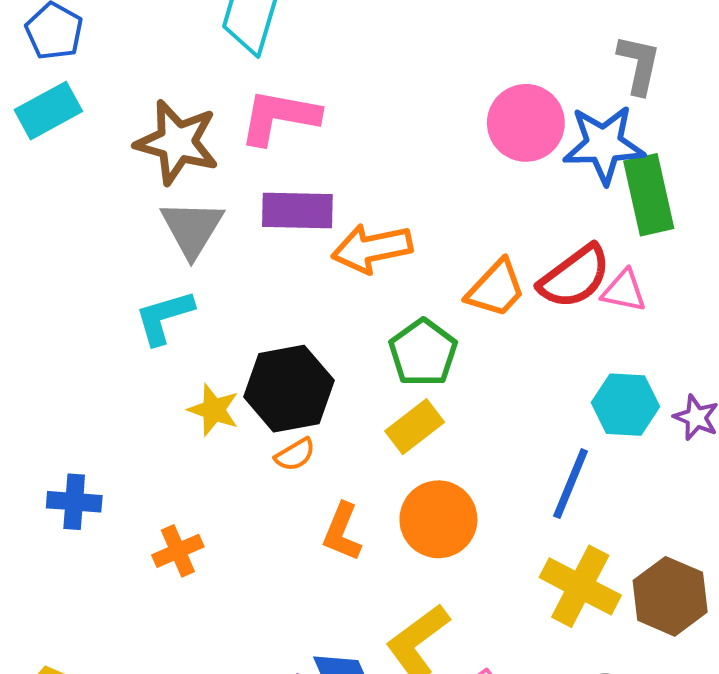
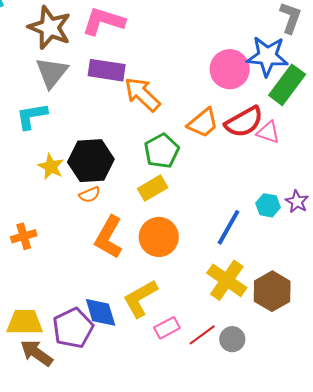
pink circle: (526, 123) -> (230, 69), moved
green rectangle: (649, 195) -> (287, 85), turned 42
orange arrow: (372, 248) -> (142, 94), turned 48
cyan hexagon: (625, 405) -> (268, 205), moved, size x0.7
orange L-shape: (342, 532) -> (109, 237), size x1.4

